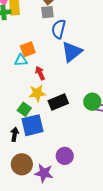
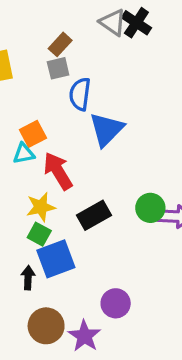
red arrow: (40, 73) -> (58, 171), size x1.6
yellow star: (37, 93) -> (41, 207), moved
purple star: (44, 173) -> (84, 336), turned 30

